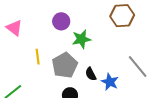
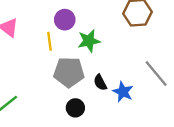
yellow line: (38, 57) -> (49, 41), moved
gray pentagon: (65, 65) -> (69, 72), turned 30

